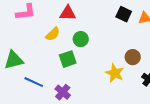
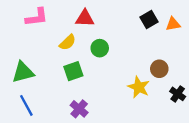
black square: (124, 14) -> (149, 19), turned 35
green square: (68, 59) -> (73, 71), moved
blue line: (34, 82) -> (26, 105), moved, turned 36

